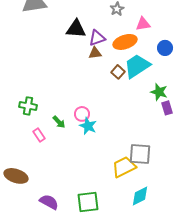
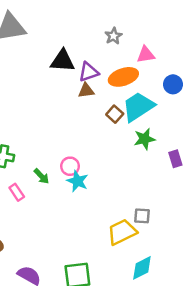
green star: (159, 92) -> (144, 139), moved, turned -30
gray square: (140, 154) -> (142, 216), size x0.6

